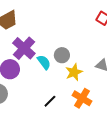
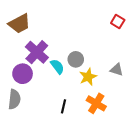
black line: (50, 101) -> (63, 106), turned -32

